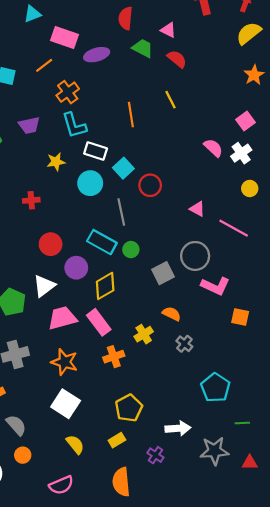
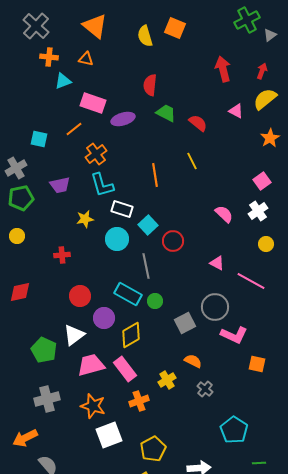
pink triangle: (168, 30) -> (236, 111), moved
pink semicircle: (213, 148) -> (224, 214), moved
white square: (66, 404) -> (109, 435), moved, turned 36

